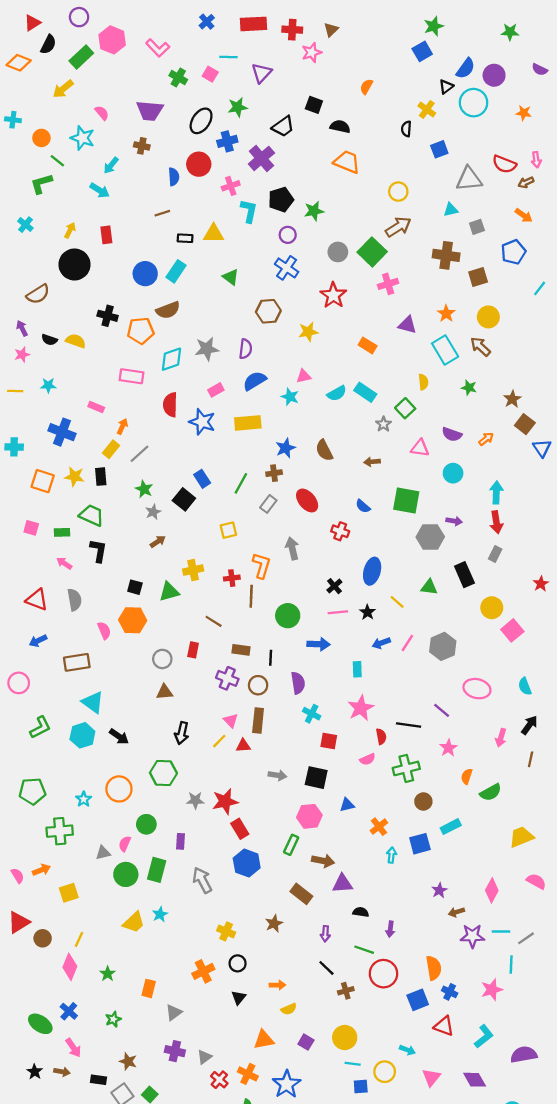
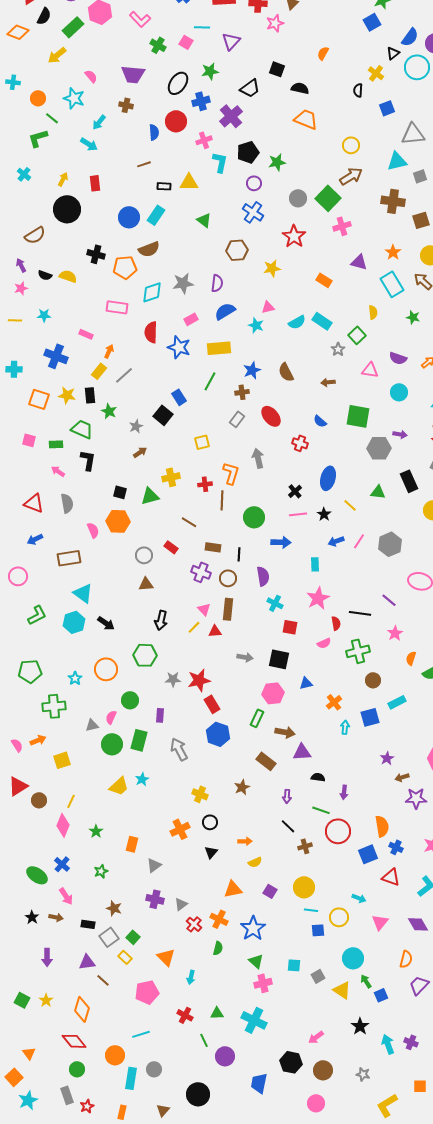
cyan triangle: (451, 210) -> (397, 161), size x1.5
green line: (241, 483) -> (210, 381), moved
green star: (144, 489) -> (109, 411), moved
red rectangle: (193, 650) -> (171, 547), turned -64

